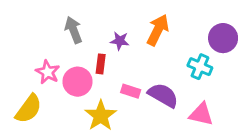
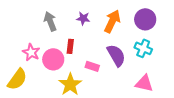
purple circle: (223, 38) -> (145, 19), moved
purple star: (120, 41) -> (83, 18), moved
purple semicircle: (163, 95) -> (116, 55), moved, turned 30

